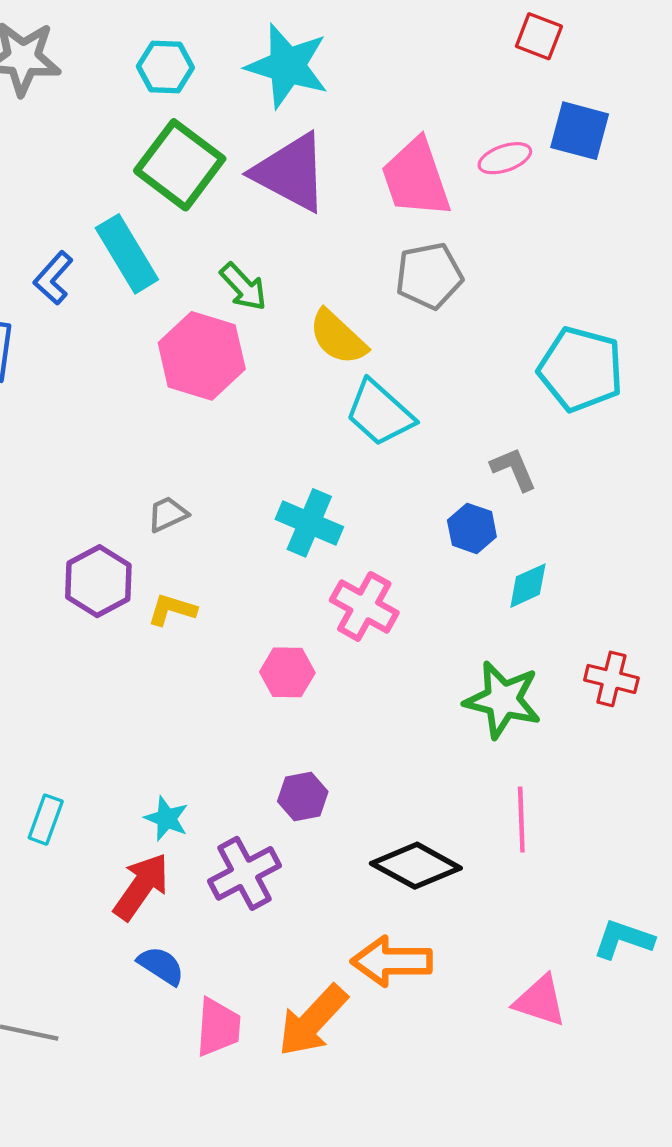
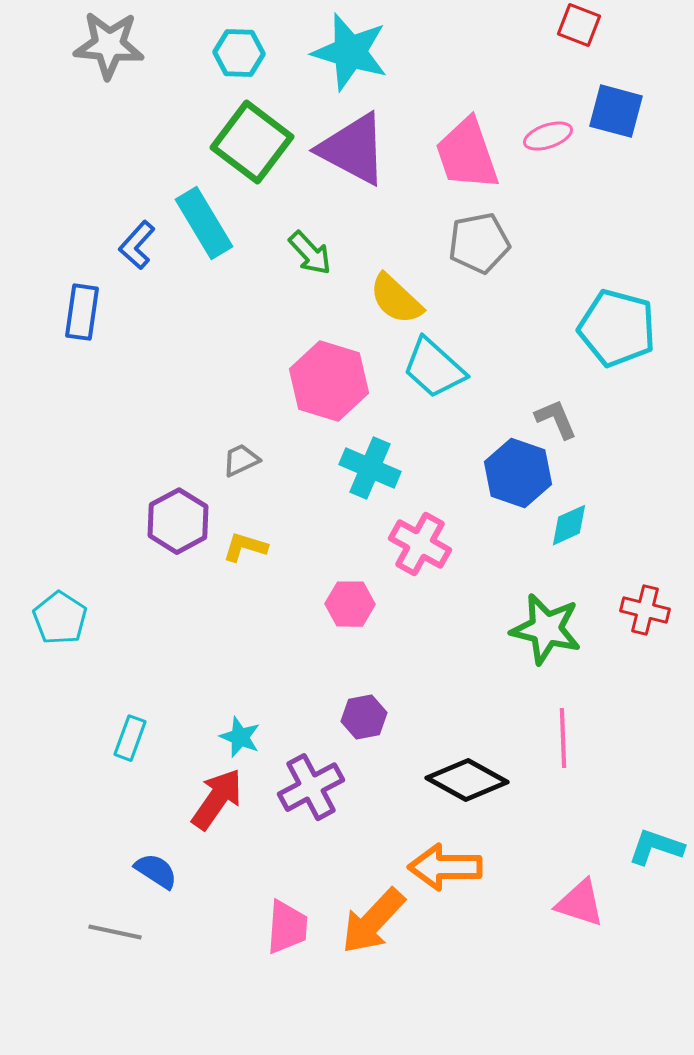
pink hexagon: (202, 356) -> (329, 381), moved
blue hexagon: (472, 528) -> (518, 473), size x1.5
blue semicircle: (161, 966) -> (156, 871), moved

